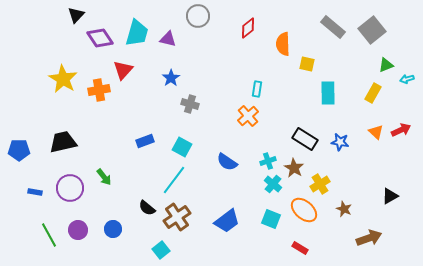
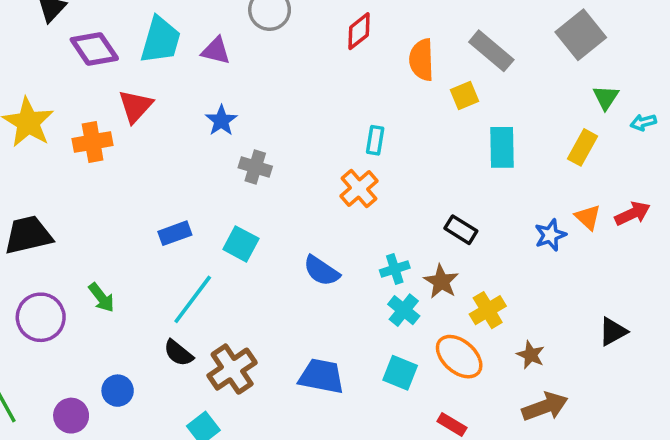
gray rectangle: (333, 27) -> (491, 51), moved
yellow square: (307, 64) -> (464, 96), turned -35
green triangle: (386, 65) -> (606, 97), turned -35
black rectangle: (305, 139) -> (461, 230), size x0.7
blue star: (340, 142) -> (550, 235), moved, turned -30
cyan line: (174, 180) -> (193, 299), moved
blue trapezoid: (227, 221) -> (321, 376), turned -132
purple circle: (78, 230) -> (71, 416), moved
brown arrow: (369, 238) -> (545, 407), moved

